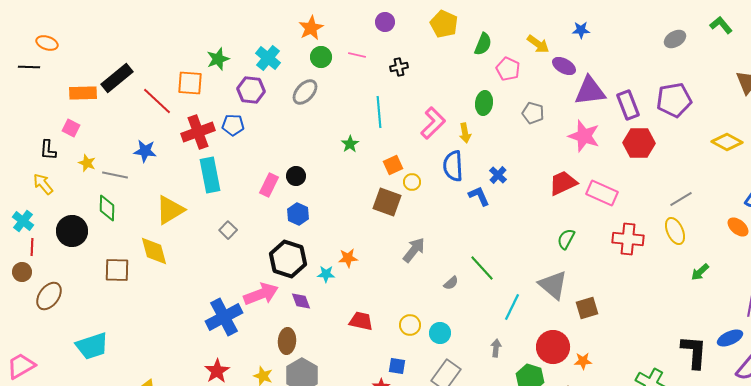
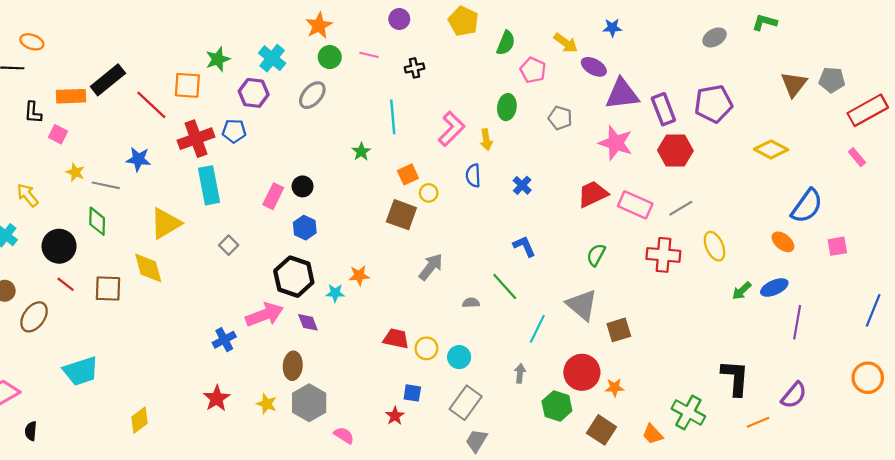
green L-shape: (721, 25) -> (765, 22), turned -35
black L-shape: (48, 150) -> (33, 112), moved
blue semicircle: (453, 166) -> (473, 176), size x0.7
blue L-shape: (479, 196) -> (524, 246), moved
gray line: (681, 199) -> (681, 208), moved
red line: (32, 247) -> (66, 284), moved, turned -54
gray semicircle: (451, 283) -> (471, 303), turned -140
blue cross: (224, 317) -> (224, 340), size x0.6
red trapezoid: (361, 321) -> (396, 339), moved
blue ellipse: (730, 338) -> (774, 288), moved

